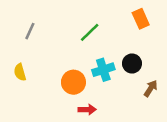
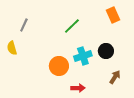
yellow semicircle: (20, 72) -> (12, 48), moved
brown arrow: (151, 88) -> (115, 77), moved
red arrow: (87, 110) -> (78, 88), moved

